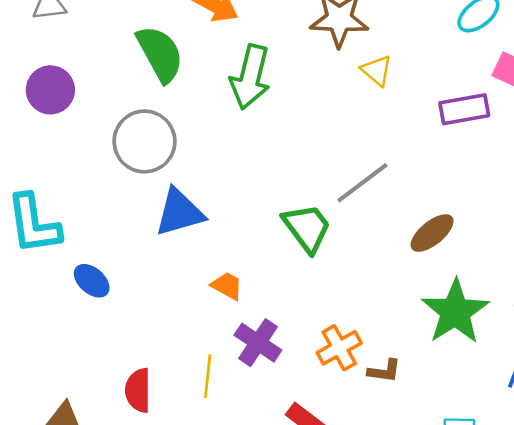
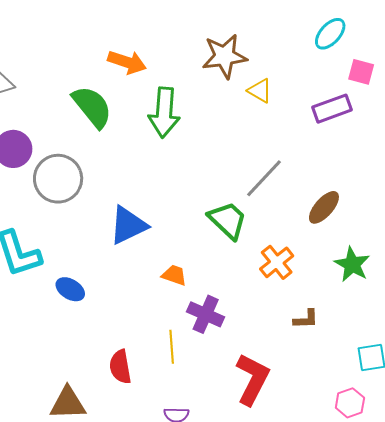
gray circle: (145, 141) -> (58, 179), moved
green star: (455, 312) -> (352, 264), size x0.7
orange cross: (339, 348) -> (277, 262), moved

